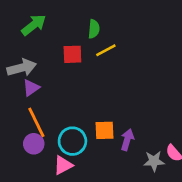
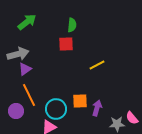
yellow line: (106, 50) -> (97, 65), moved
red square: (72, 54) -> (66, 44), moved
purple circle: (34, 144) -> (16, 111), moved

